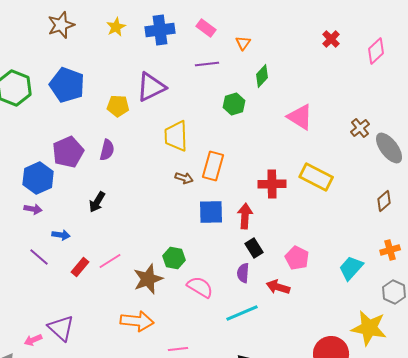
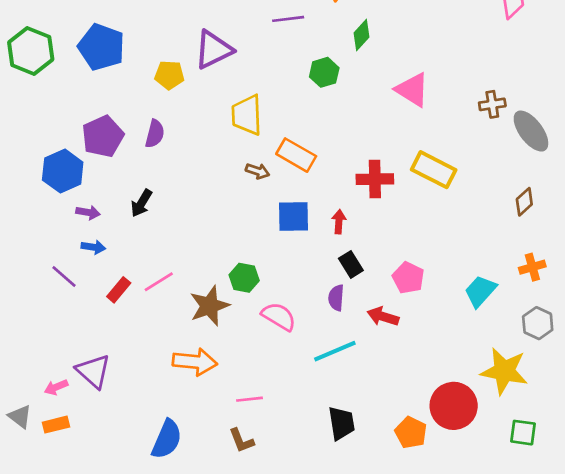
brown cross: (360, 128) -> (492, 104), turned 30
orange rectangle: (213, 166) -> (296, 155), turned -76
purple arrow: (33, 209) -> (88, 212), moved
red arrow: (245, 216) -> (339, 222), size x0.7

